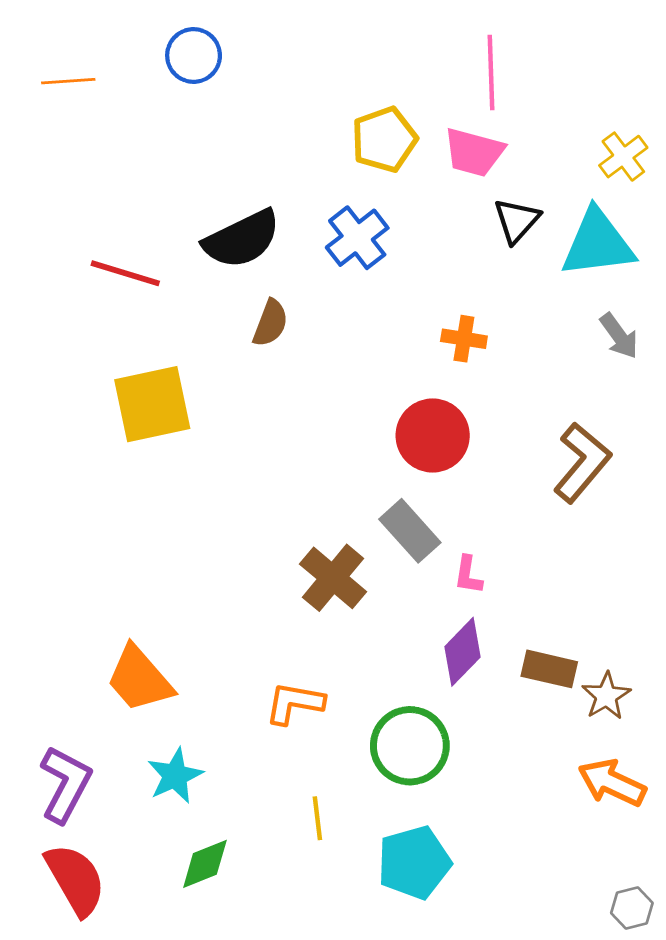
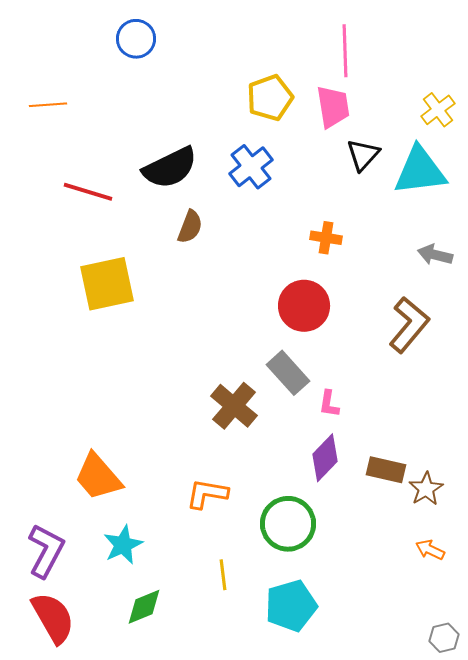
orange line: (68, 81) -> (48, 105), moved
pink trapezoid: (474, 152) -> (333, 107), turned -114
gray arrow: (619, 336) -> (435, 255), moved, turned 140
orange arrow: (612, 783) -> (430, 550), size x0.6

